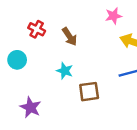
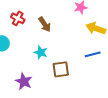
purple star: (31, 107) -> (24, 81), moved

